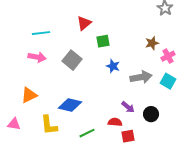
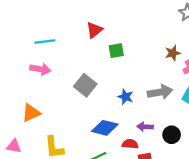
gray square: (72, 60) -> (85, 85), moved
blue star: (113, 66) -> (125, 97), moved
blue diamond: (70, 105) -> (105, 128), moved
purple arrow: (128, 107) -> (145, 127), turned 144

